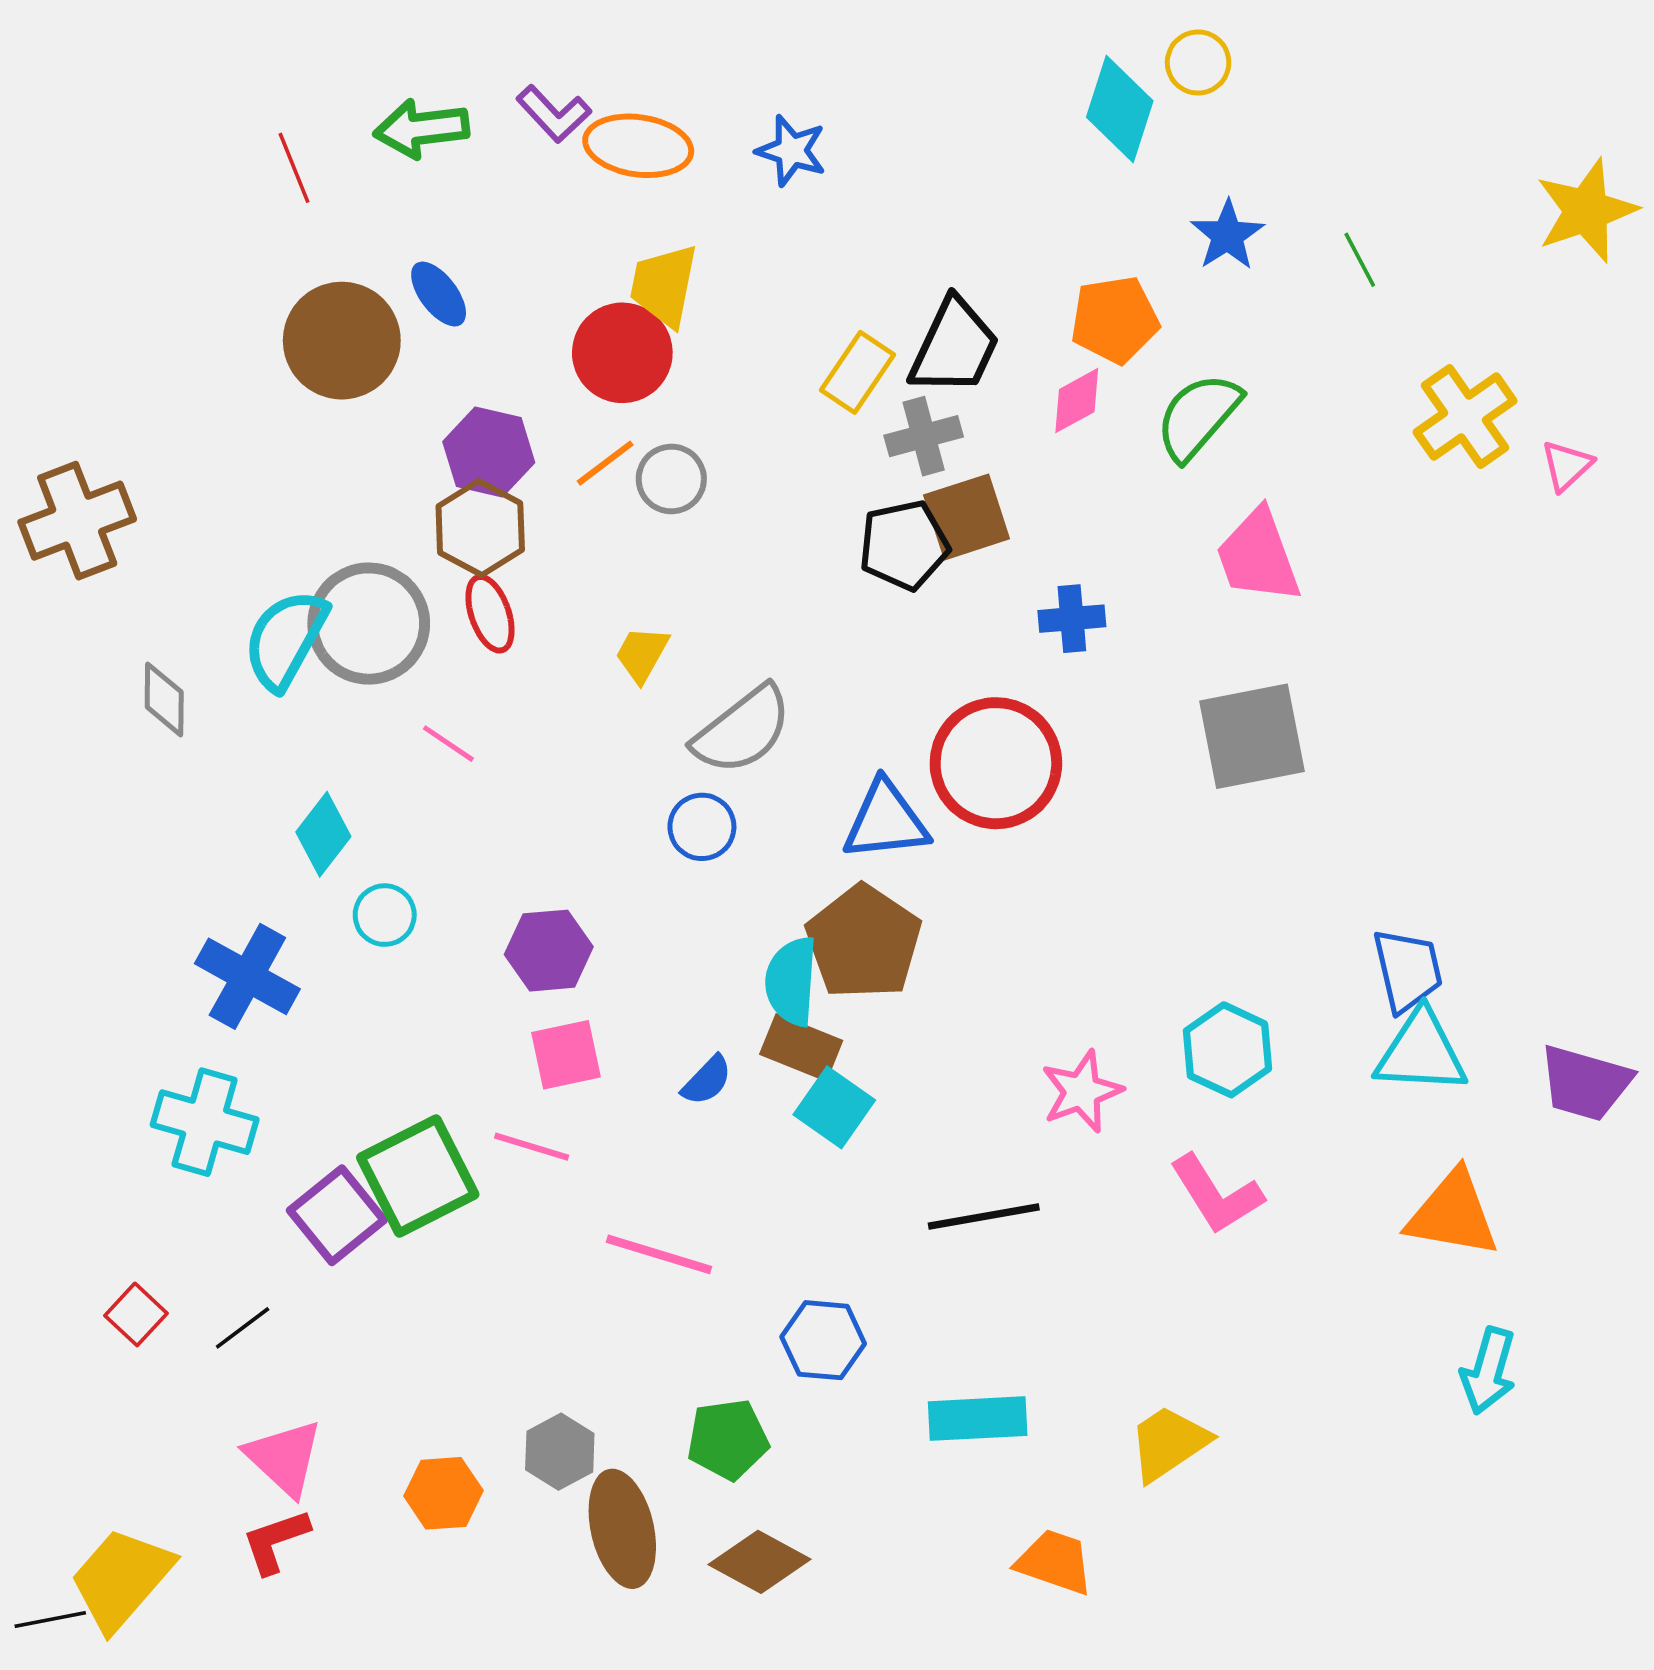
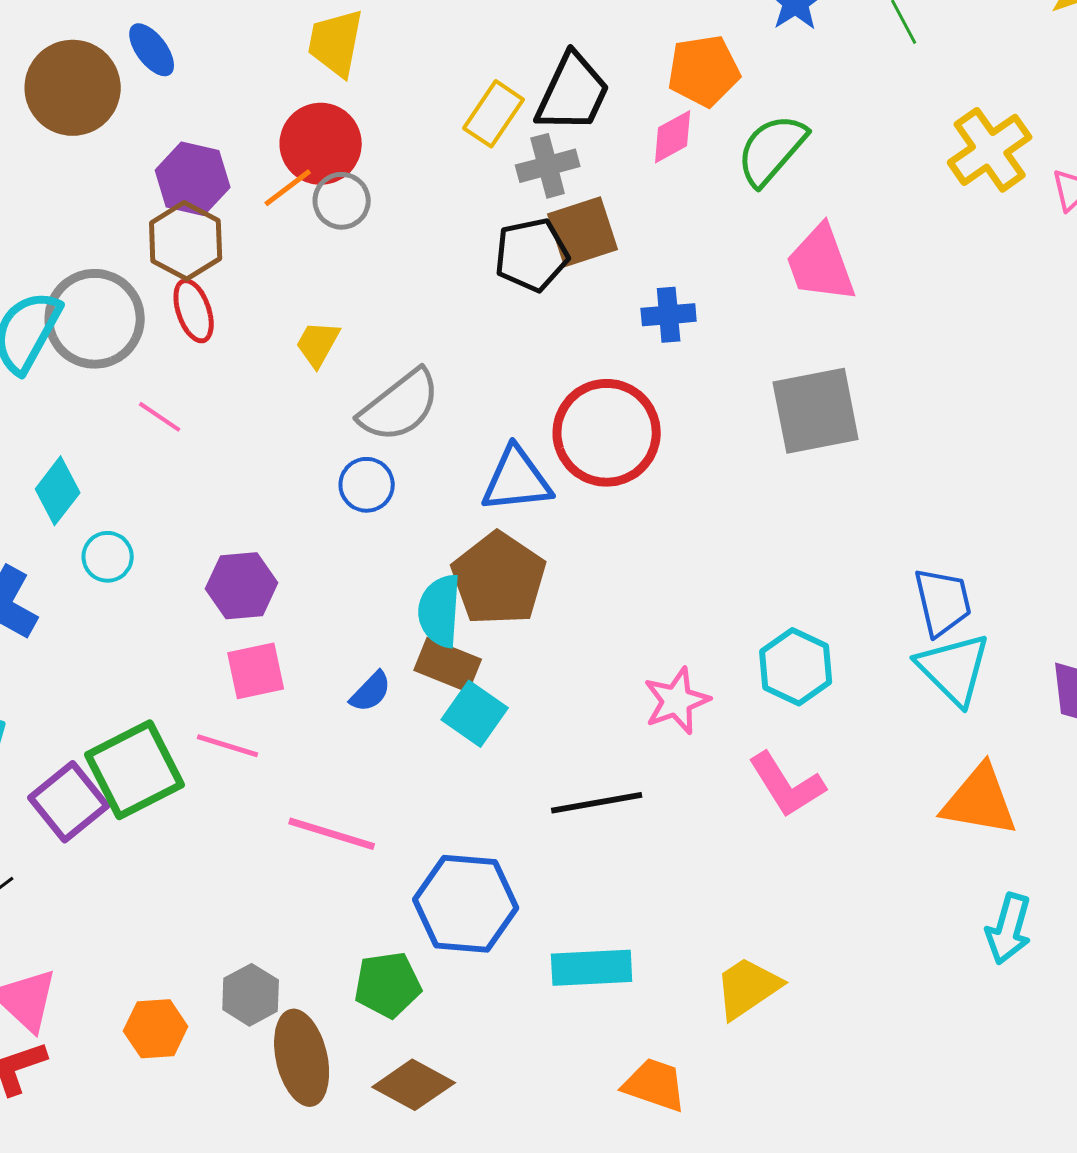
red circle: (622, 353) -> (321, 144), moved
cyan triangle: (1421, 1052) -> (954, 669), turned 42
blue hexagon: (823, 1340) -> (466, 904), size x1.5

